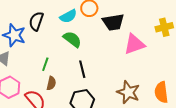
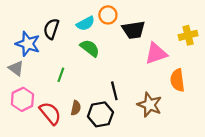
black line: (82, 69) -> (114, 91), moved
brown semicircle: (51, 83) -> (76, 108), moved
orange semicircle: (161, 92) -> (177, 80), moved

